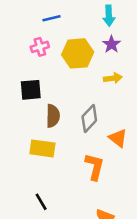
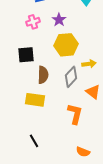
purple star: (111, 44) -> (59, 20), moved
yellow hexagon: (78, 53) -> (66, 45), moved
yellow arrow: (113, 78) -> (89, 64), moved

